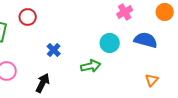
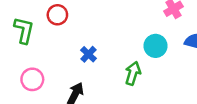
green arrow: (91, 66) -> (133, 73), turned -60

